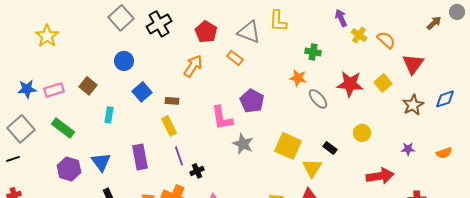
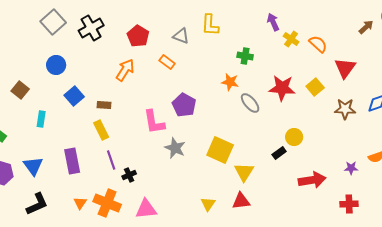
gray triangle: (249, 32) -> (181, 36), size x0.7
brown star: (413, 105) -> (345, 109), turned 30
black rectangle: (330, 148) -> (279, 153), moved, turned -72
purple star: (408, 149) -> (351, 168), moved

